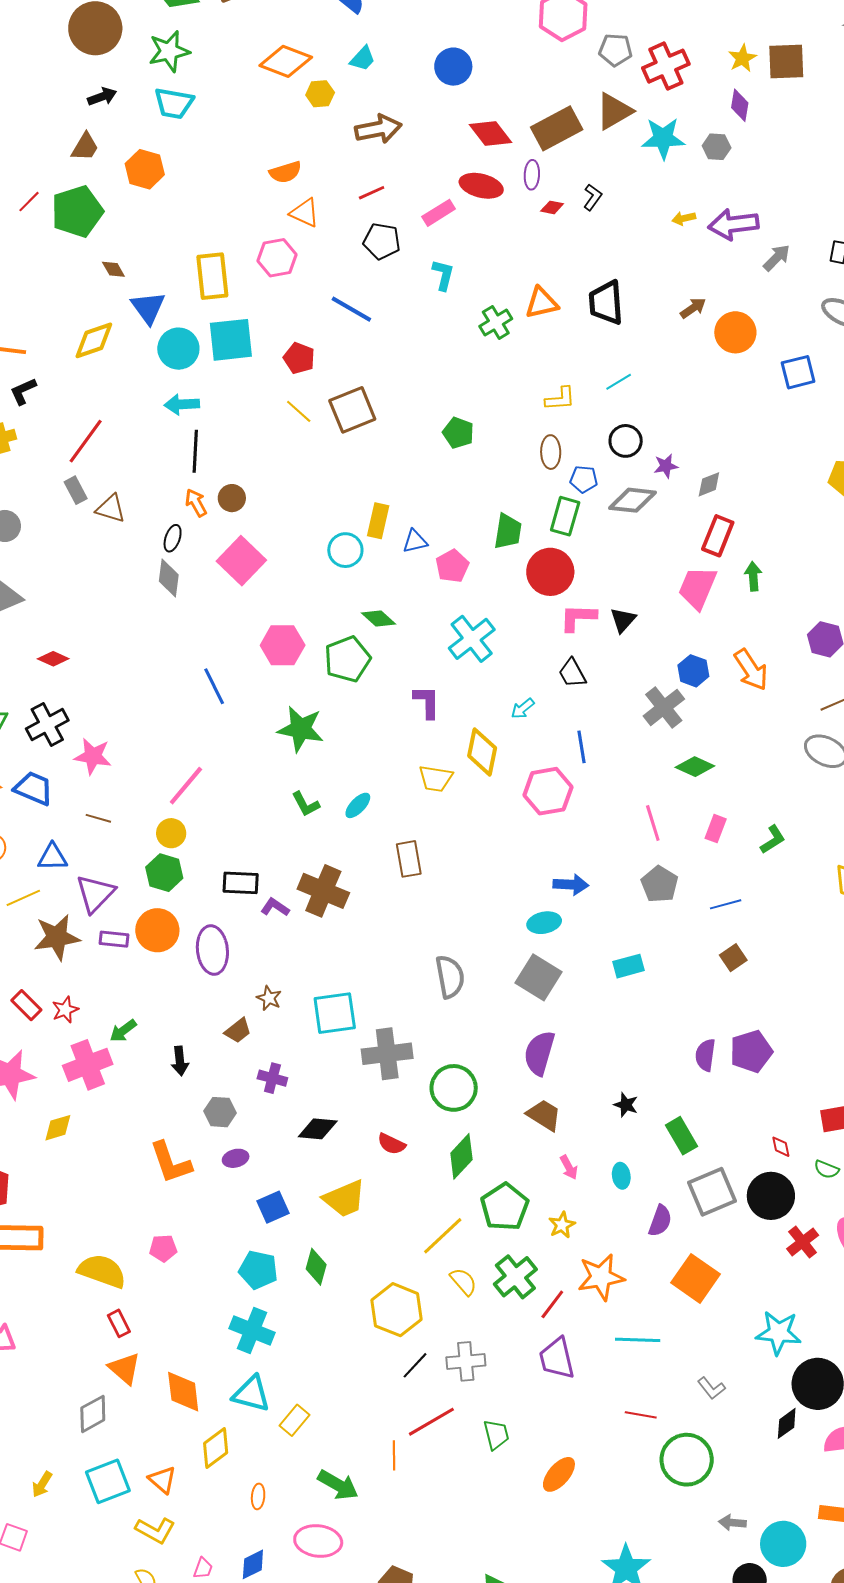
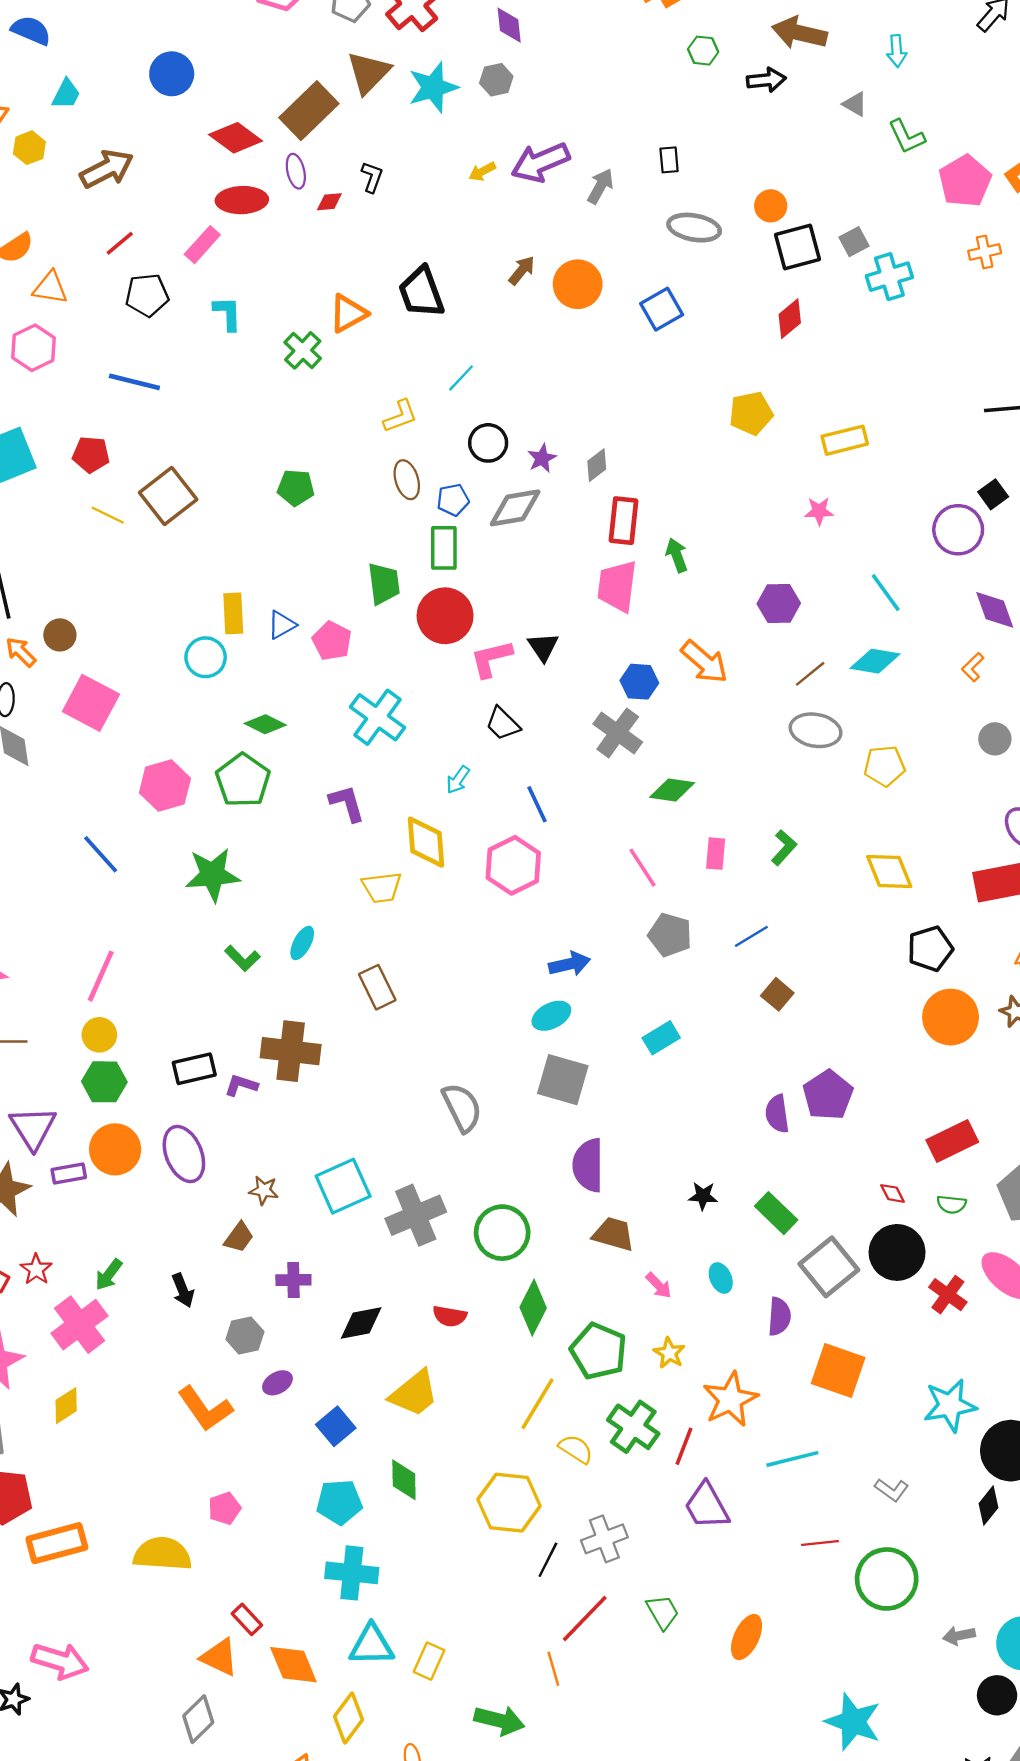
red rectangle: (119, 1323) -> (247, 1619), moved

